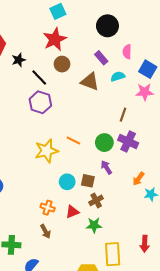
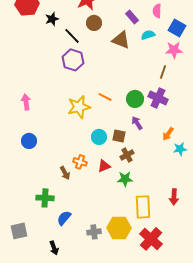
brown line: (123, 115) -> (163, 72), moved
brown arrow: (45, 231) -> (65, 173), moved

